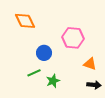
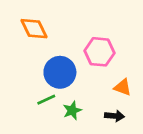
blue circle: (44, 53) -> (60, 72), size x1.5
black arrow: (94, 85) -> (114, 116), moved

